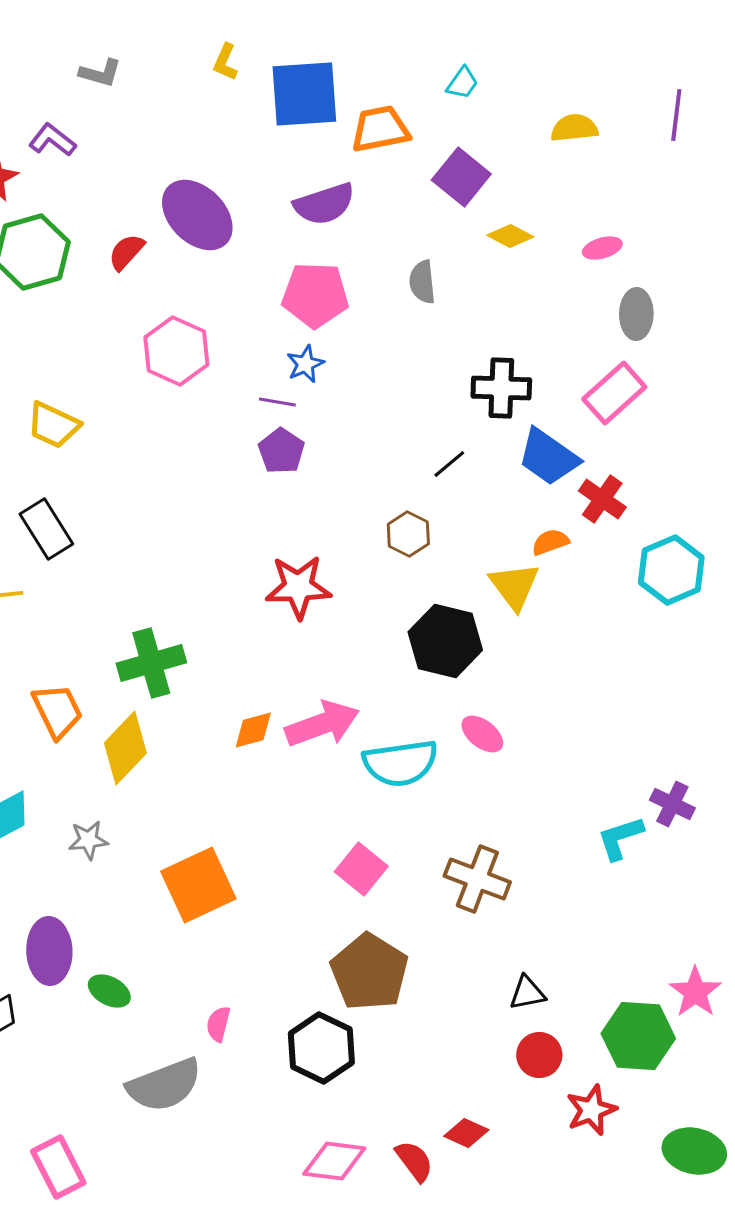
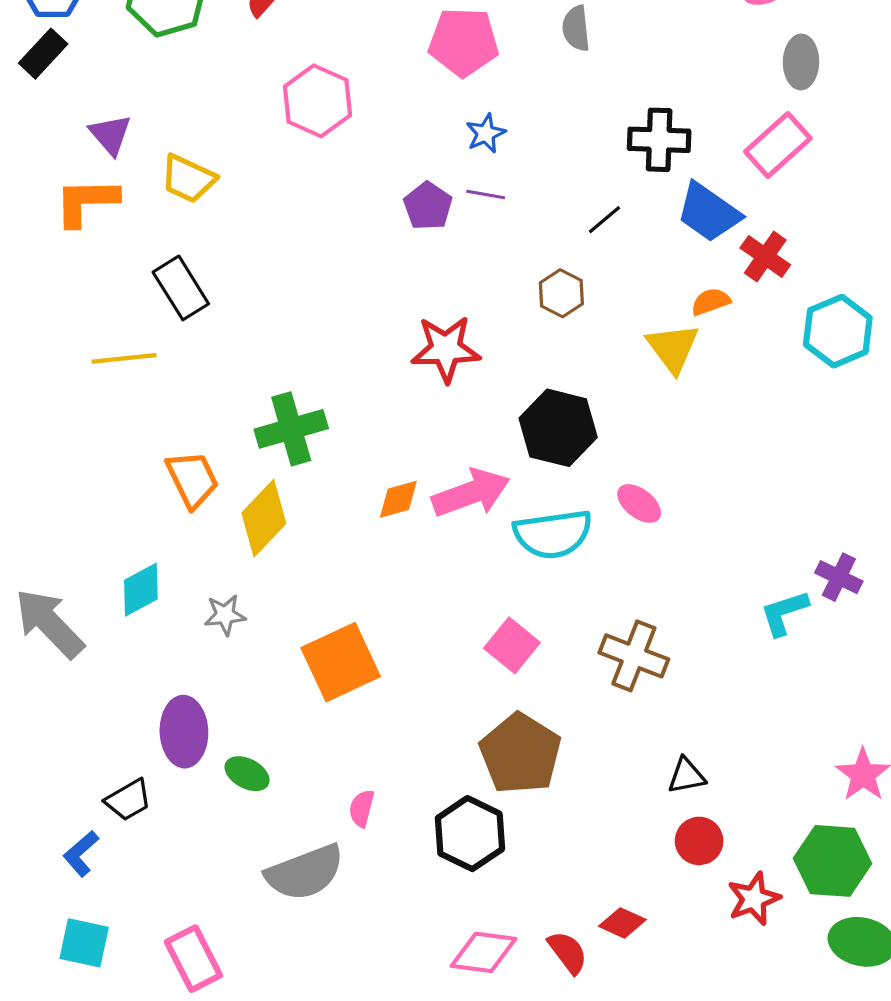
blue star: (305, 364) -> (486, 133), moved
purple line: (277, 402) -> (486, 194), moved
black hexagon: (445, 641) -> (558, 428), moved
green hexagon: (638, 1036) -> (833, 861), moved

